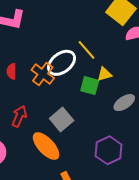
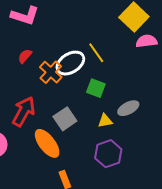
red semicircle: (11, 71) -> (25, 56), moved, turned 35
yellow triangle: (104, 74) -> (105, 121), moved
red arrow: (19, 116) -> (24, 112), size x1.4

